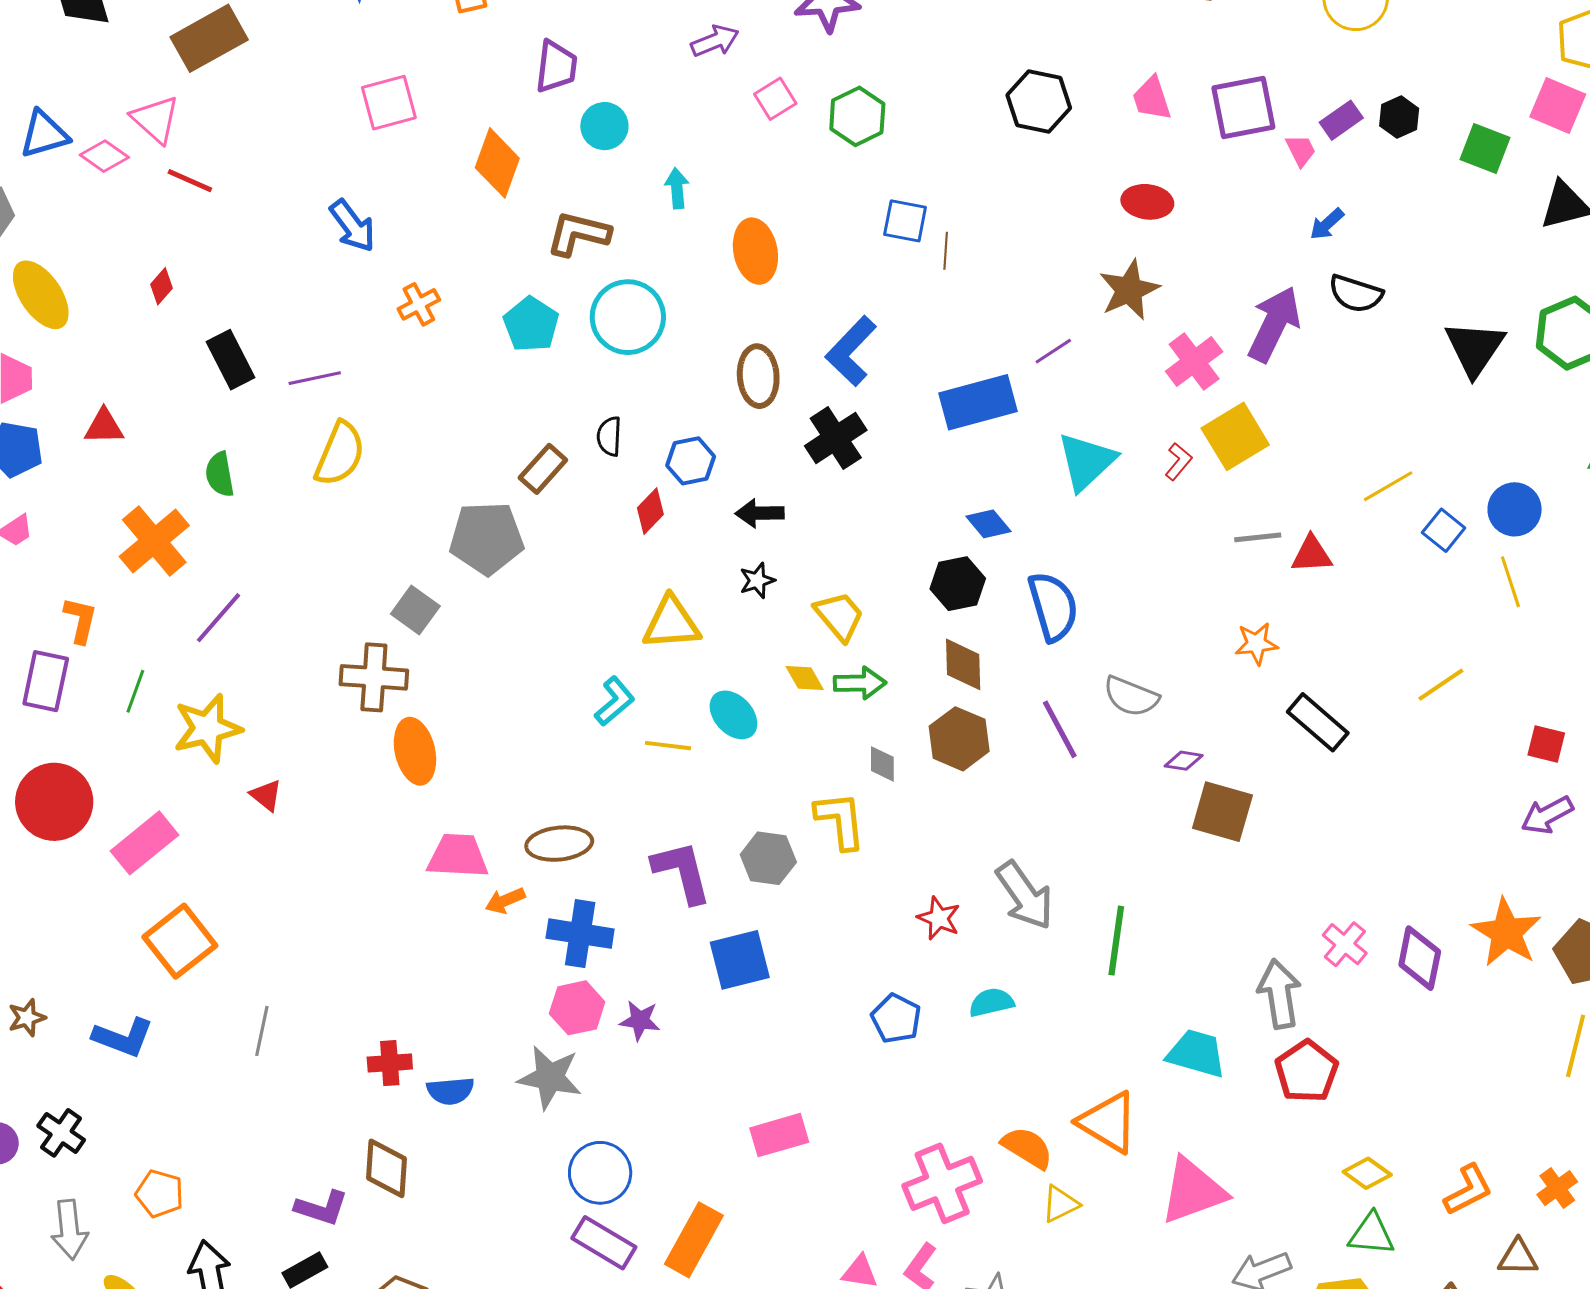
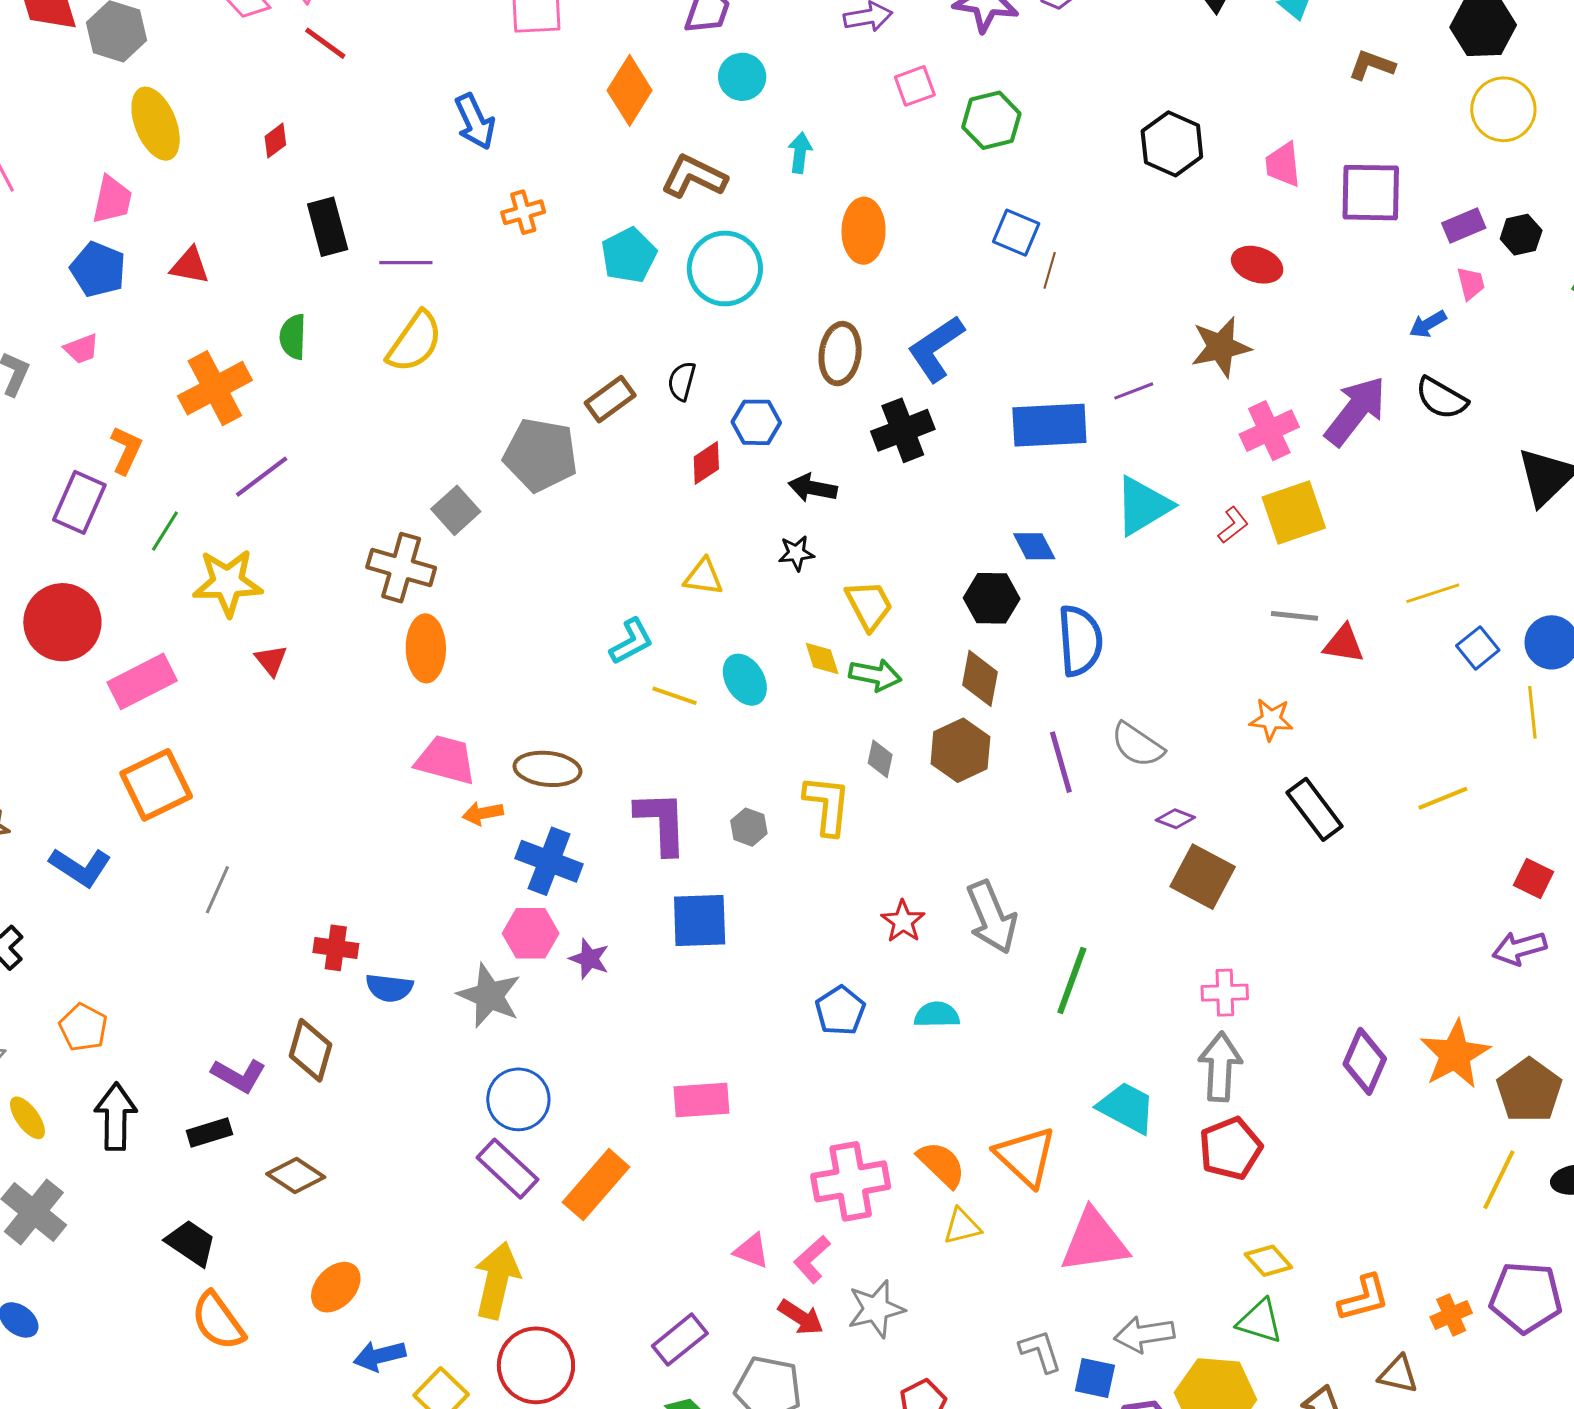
pink trapezoid: (1301, 150) -> (1471, 283), moved
yellow triangle: (671, 623) -> (703, 577), size x0.7
gray hexagon: (768, 858) -> (749, 827), size x0.7
pink cross: (1345, 944) -> (1225, 993), moved, turned 36

